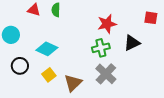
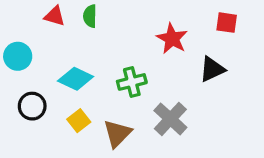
red square: (151, 18) -> (227, 23), moved
red star: (107, 24) -> (172, 39), turned -30
green cross: (101, 48) -> (132, 82), moved

